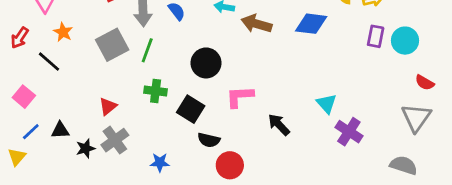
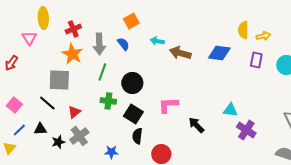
orange star: (63, 32) -> (72, 54), moved, size x1.5
purple rectangle: (376, 36) -> (256, 60), moved
gray square: (112, 45) -> (59, 80), moved, turned 30
black line: (49, 62) -> (47, 103), moved
black circle: (206, 63) -> (132, 83), moved
cyan triangle: (327, 104) -> (230, 110), turned -42
black semicircle: (209, 140) -> (137, 136), moved, turned 84

